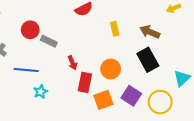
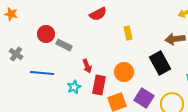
brown arrow: (150, 32) -> (175, 39), moved, turned -30
cyan star: (41, 92) -> (74, 87), moved

